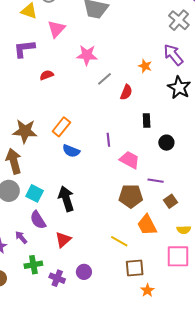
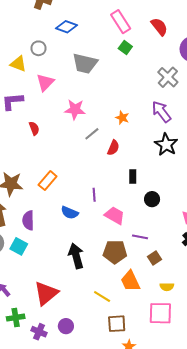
orange star: (145, 66) -> (122, 118), moved
red semicircle: (47, 75) -> (34, 128), turned 88
blue semicircle: (71, 151) -> (70, 213), moved
black arrow: (66, 199) -> (76, 256), moved
purple semicircle: (38, 220) -> (28, 220), moved, turned 30
red triangle: (63, 240) -> (46, 293), size x1.5

